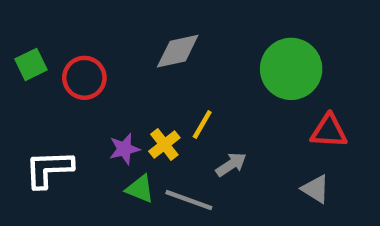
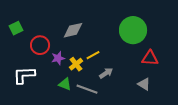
gray diamond: (178, 51) -> (73, 30), moved
red circle: (84, 78) -> (40, 45), moved
yellow line: (202, 124) -> (93, 55), turned 32
purple star: (124, 149) -> (58, 58), moved

